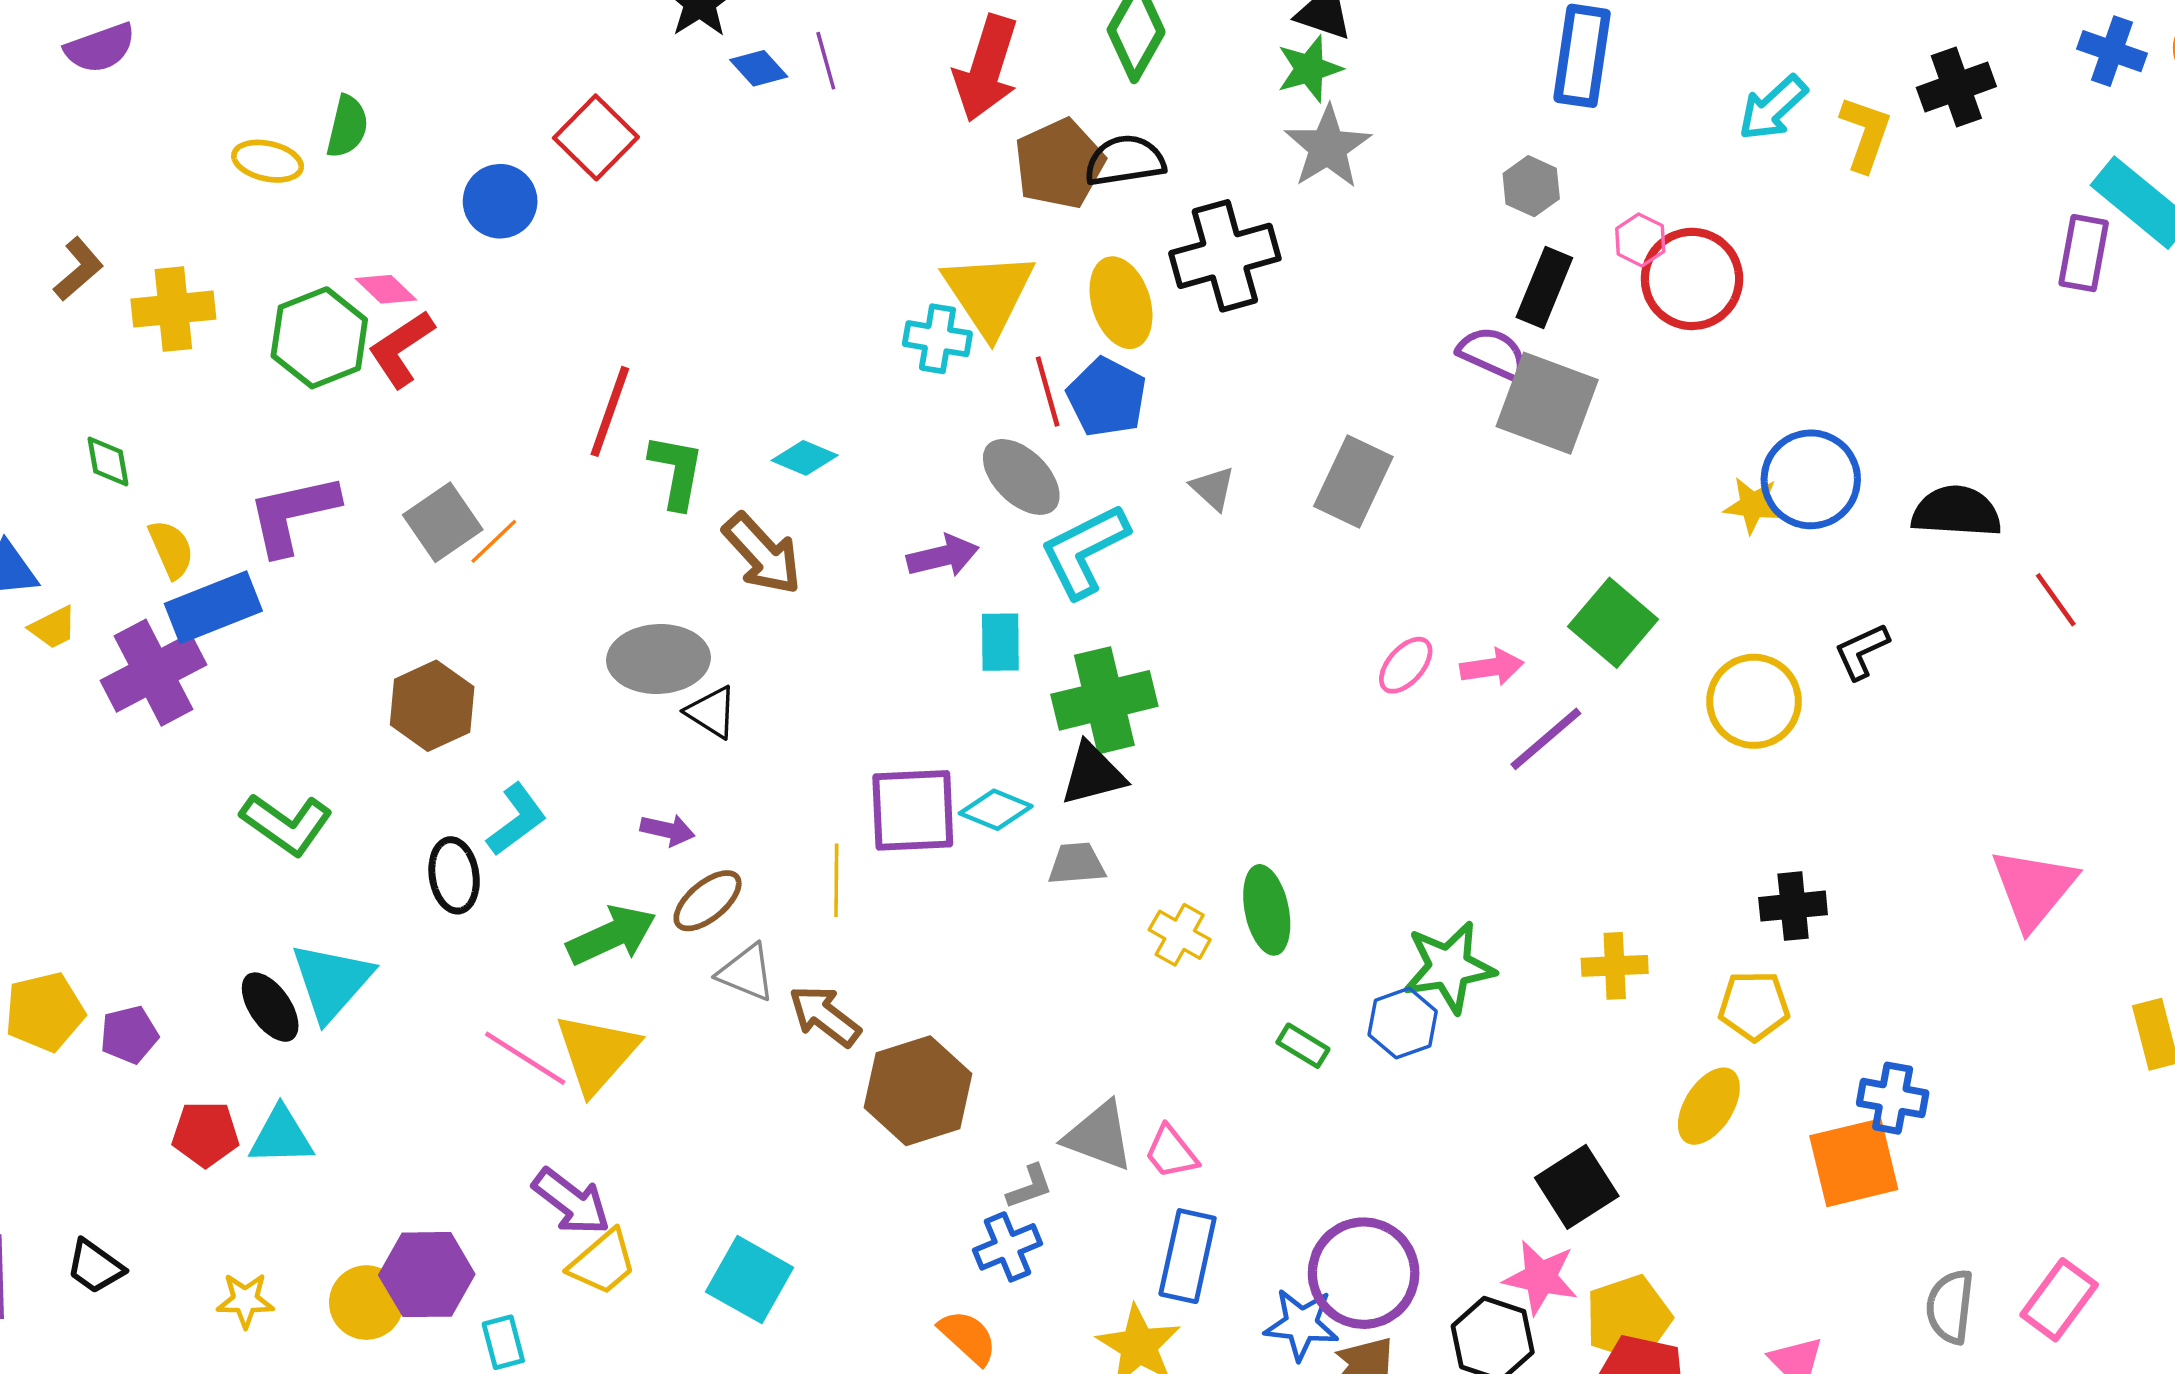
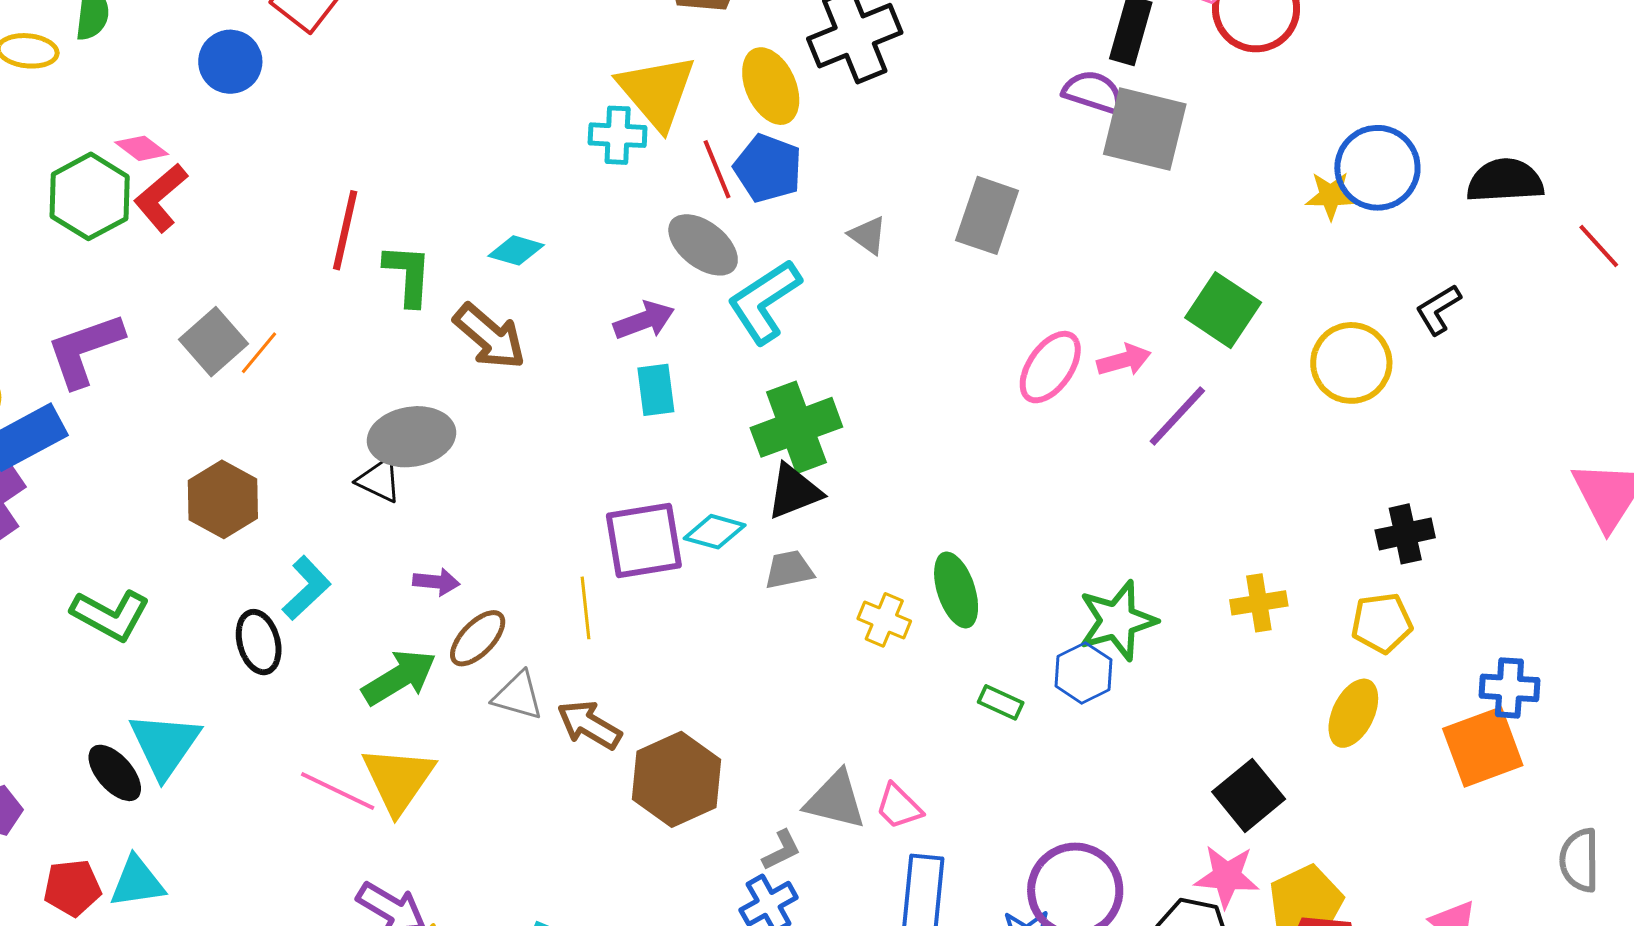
cyan rectangle: (1000, 642) -> (656, 390), moved
pink ellipse: (1406, 665) -> (1050, 367), size x1.4
black triangle: (712, 712) -> (379, 480), moved

